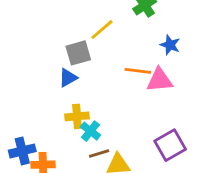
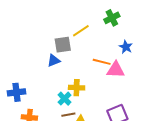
yellow cross: (77, 116) -> (77, 88), moved
blue cross: (22, 151) -> (17, 92), moved

